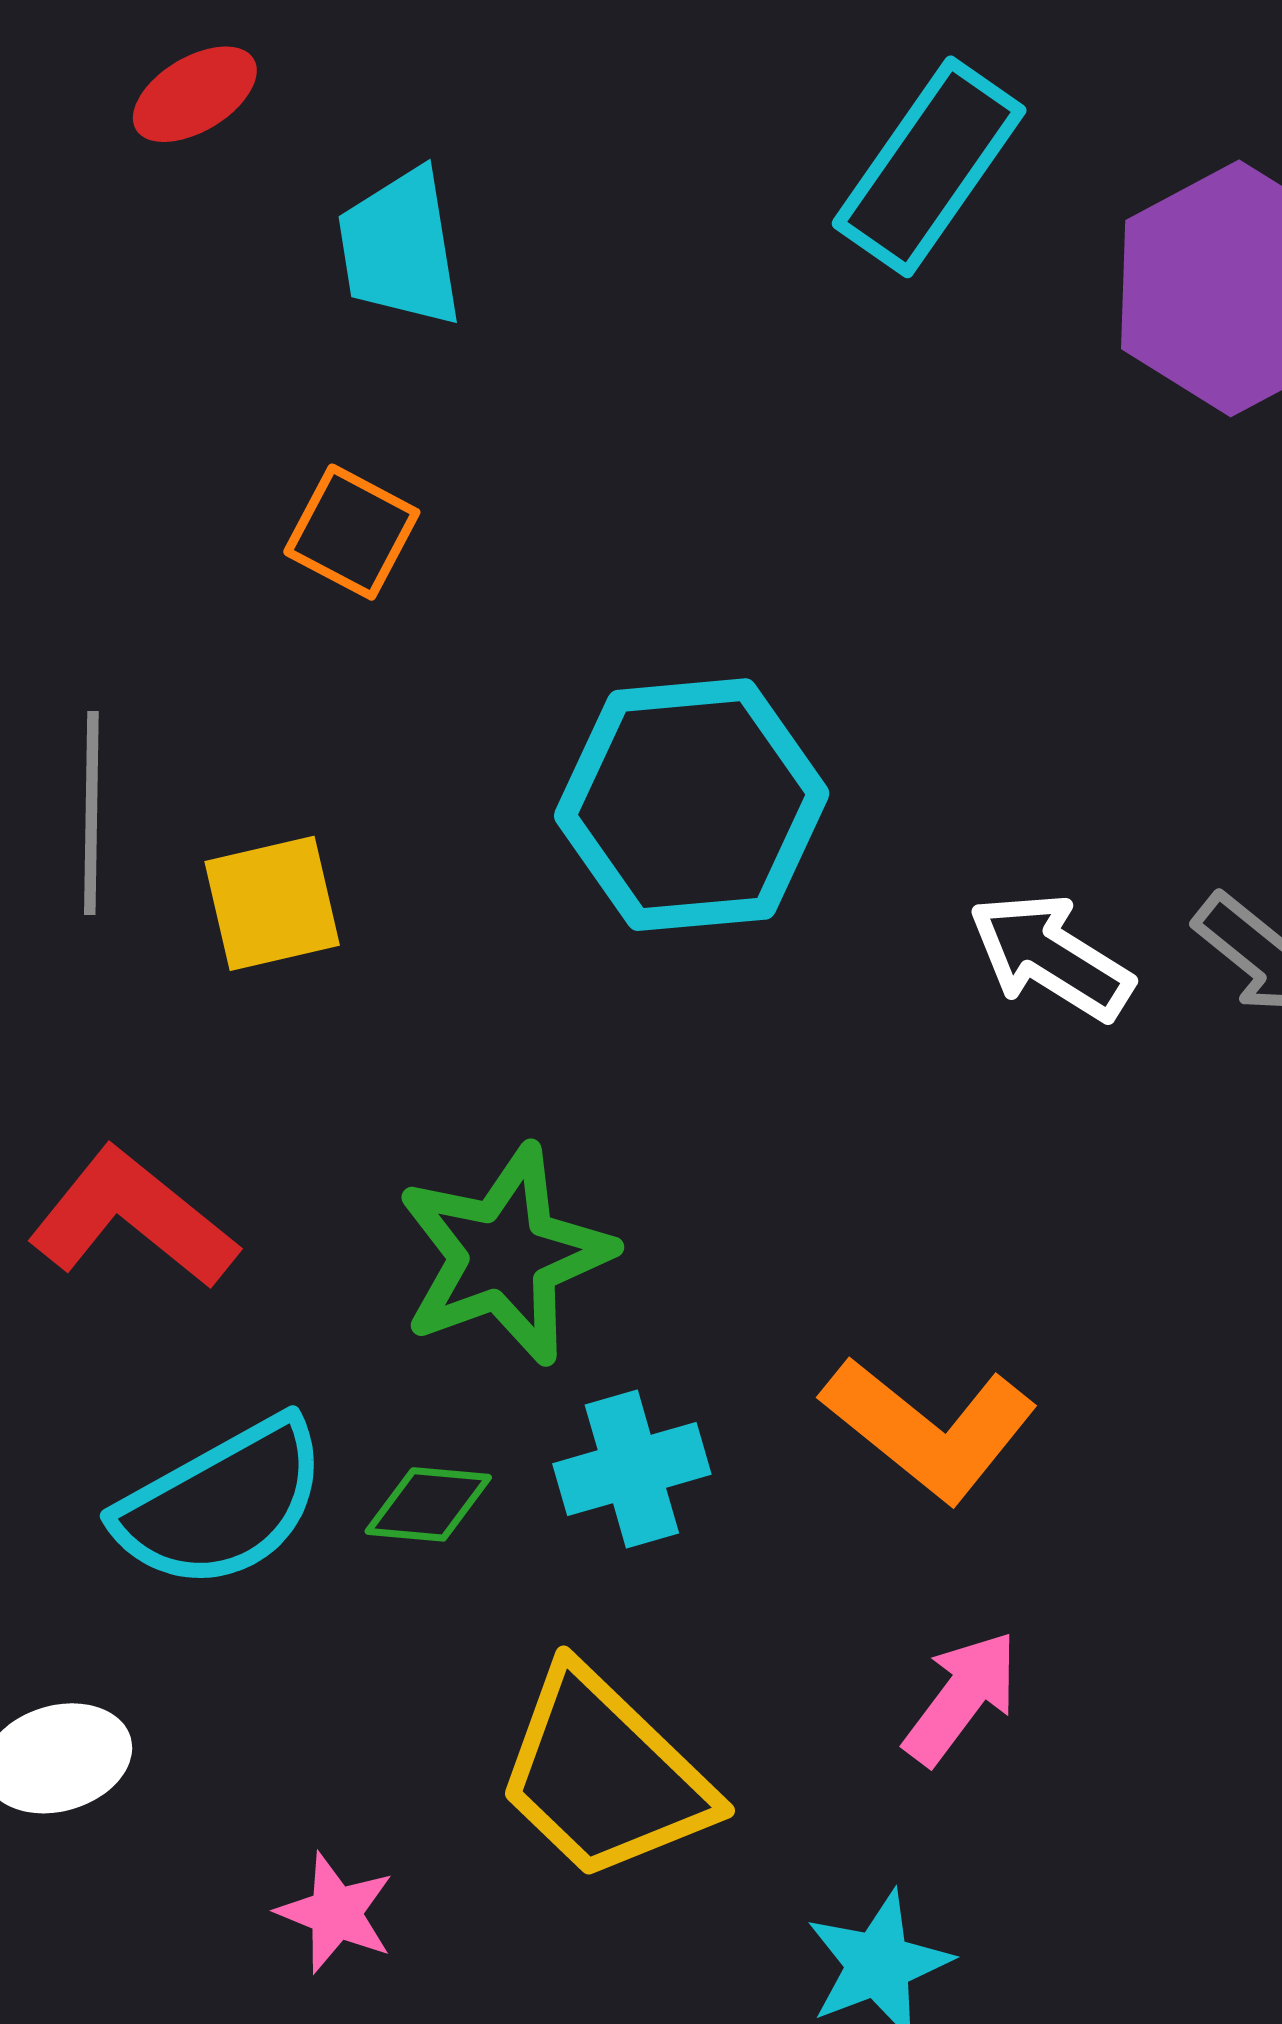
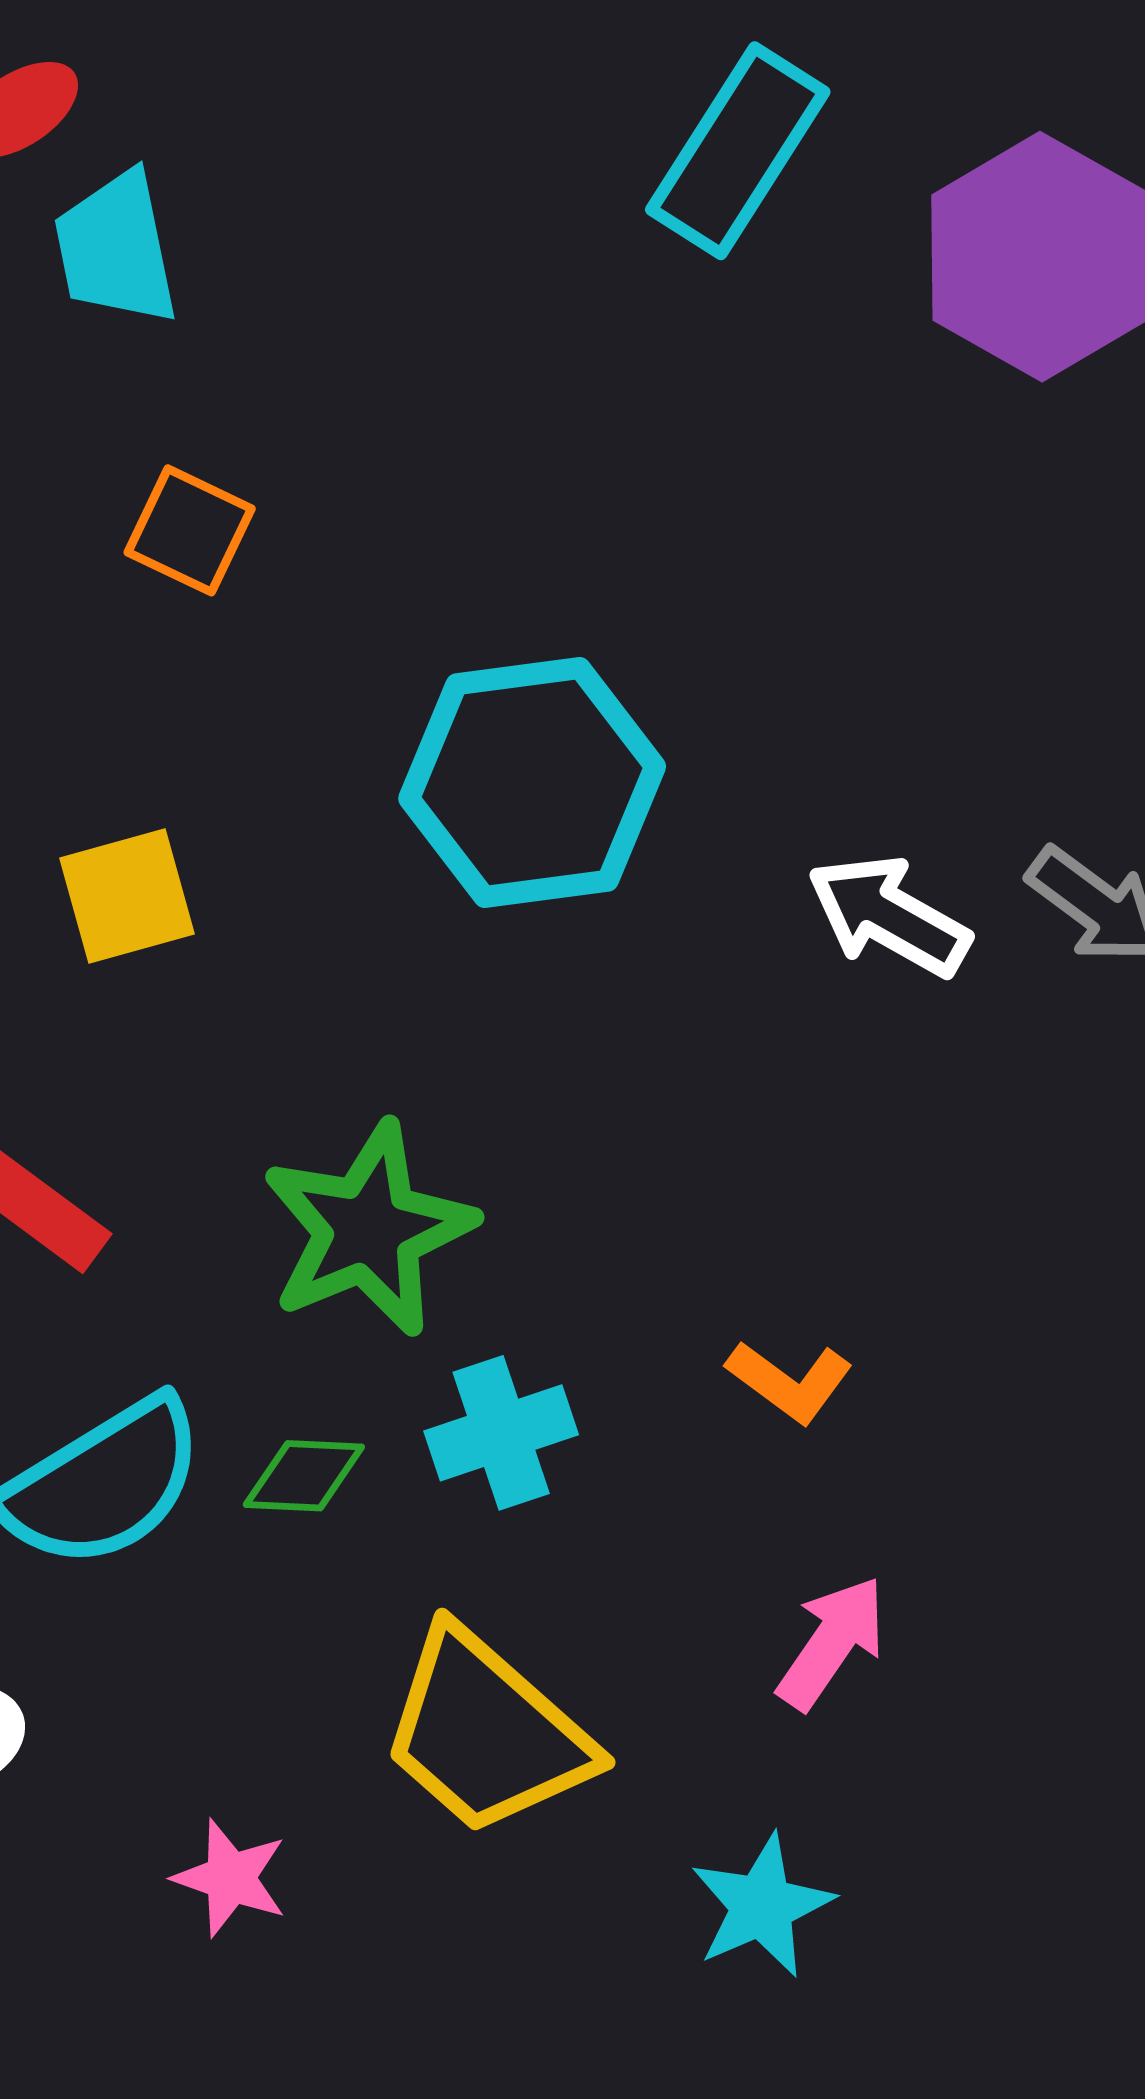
cyan trapezoid: (400, 248) -> (116, 248), moved
orange L-shape: (929, 1429) -> (790, 1381), size x0.6

